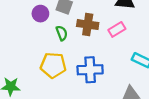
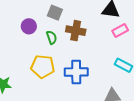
purple circle: (40, 14) -> (29, 26), moved
pink rectangle: (117, 29) -> (120, 30), moved

